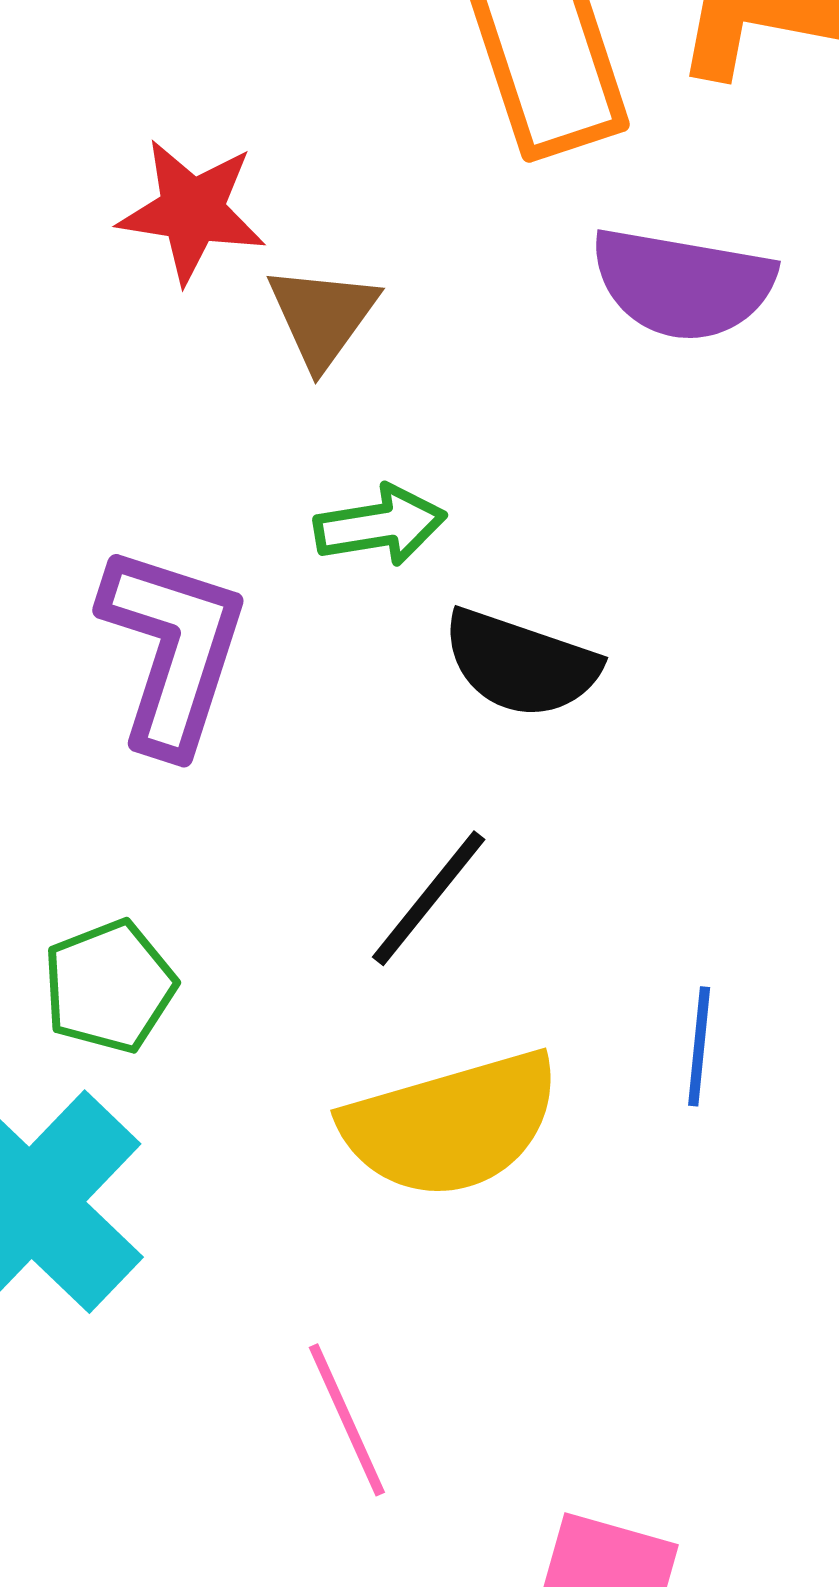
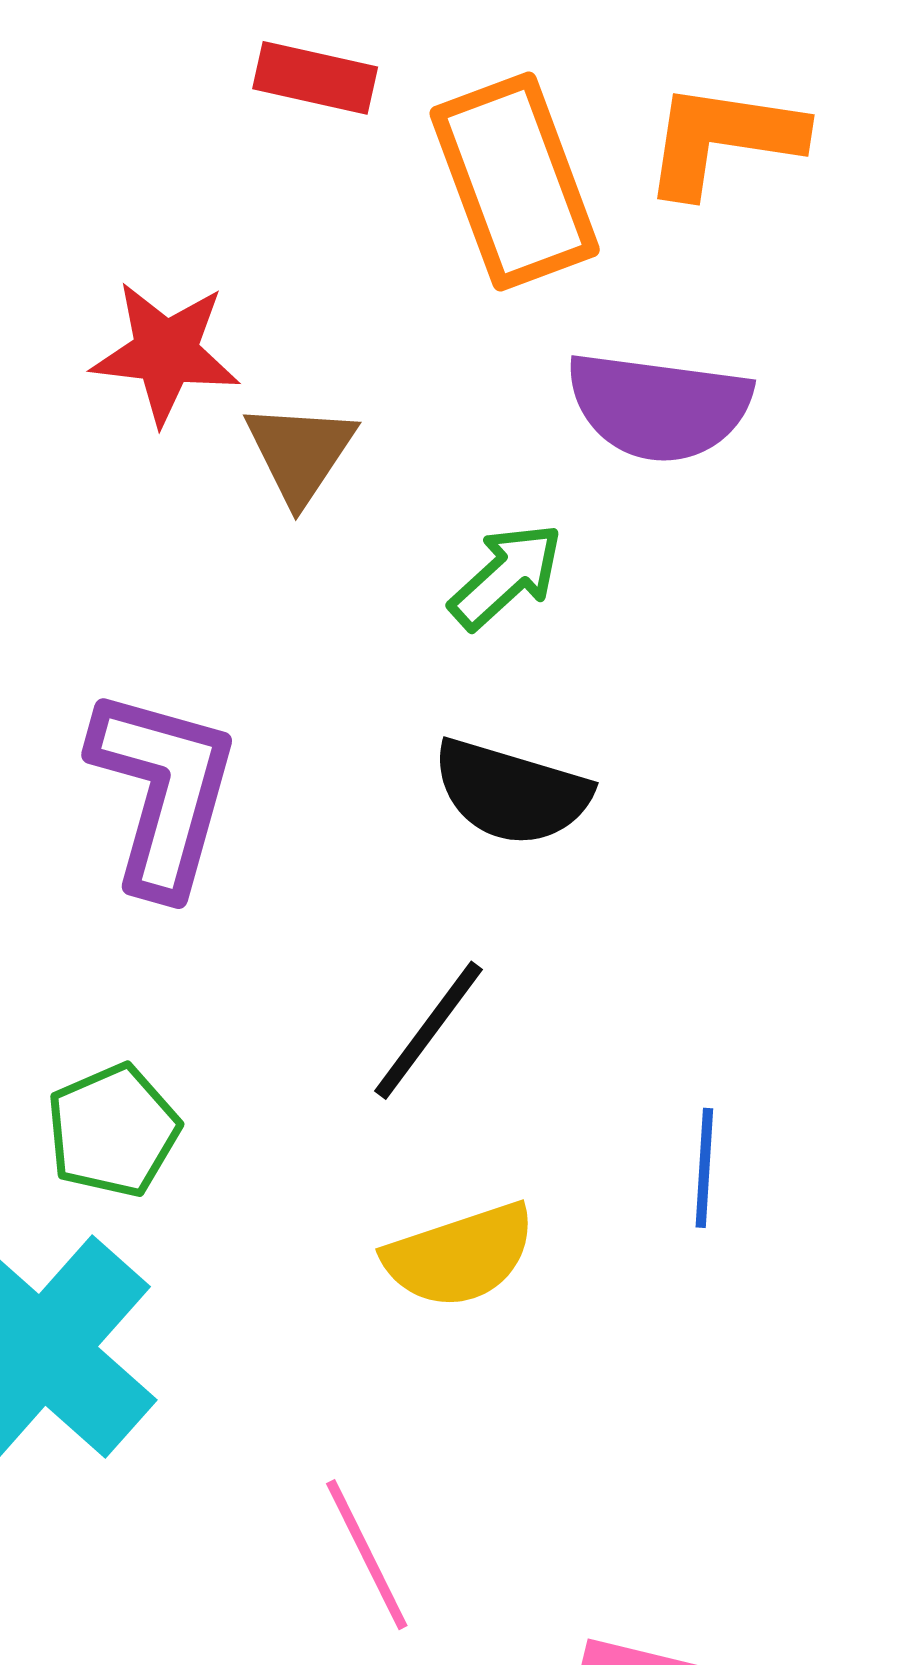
green arrow: (380, 525) -> (506, 576), moved, turned -31
yellow semicircle: (451, 1124) -> (460, 1255), size x0.7

